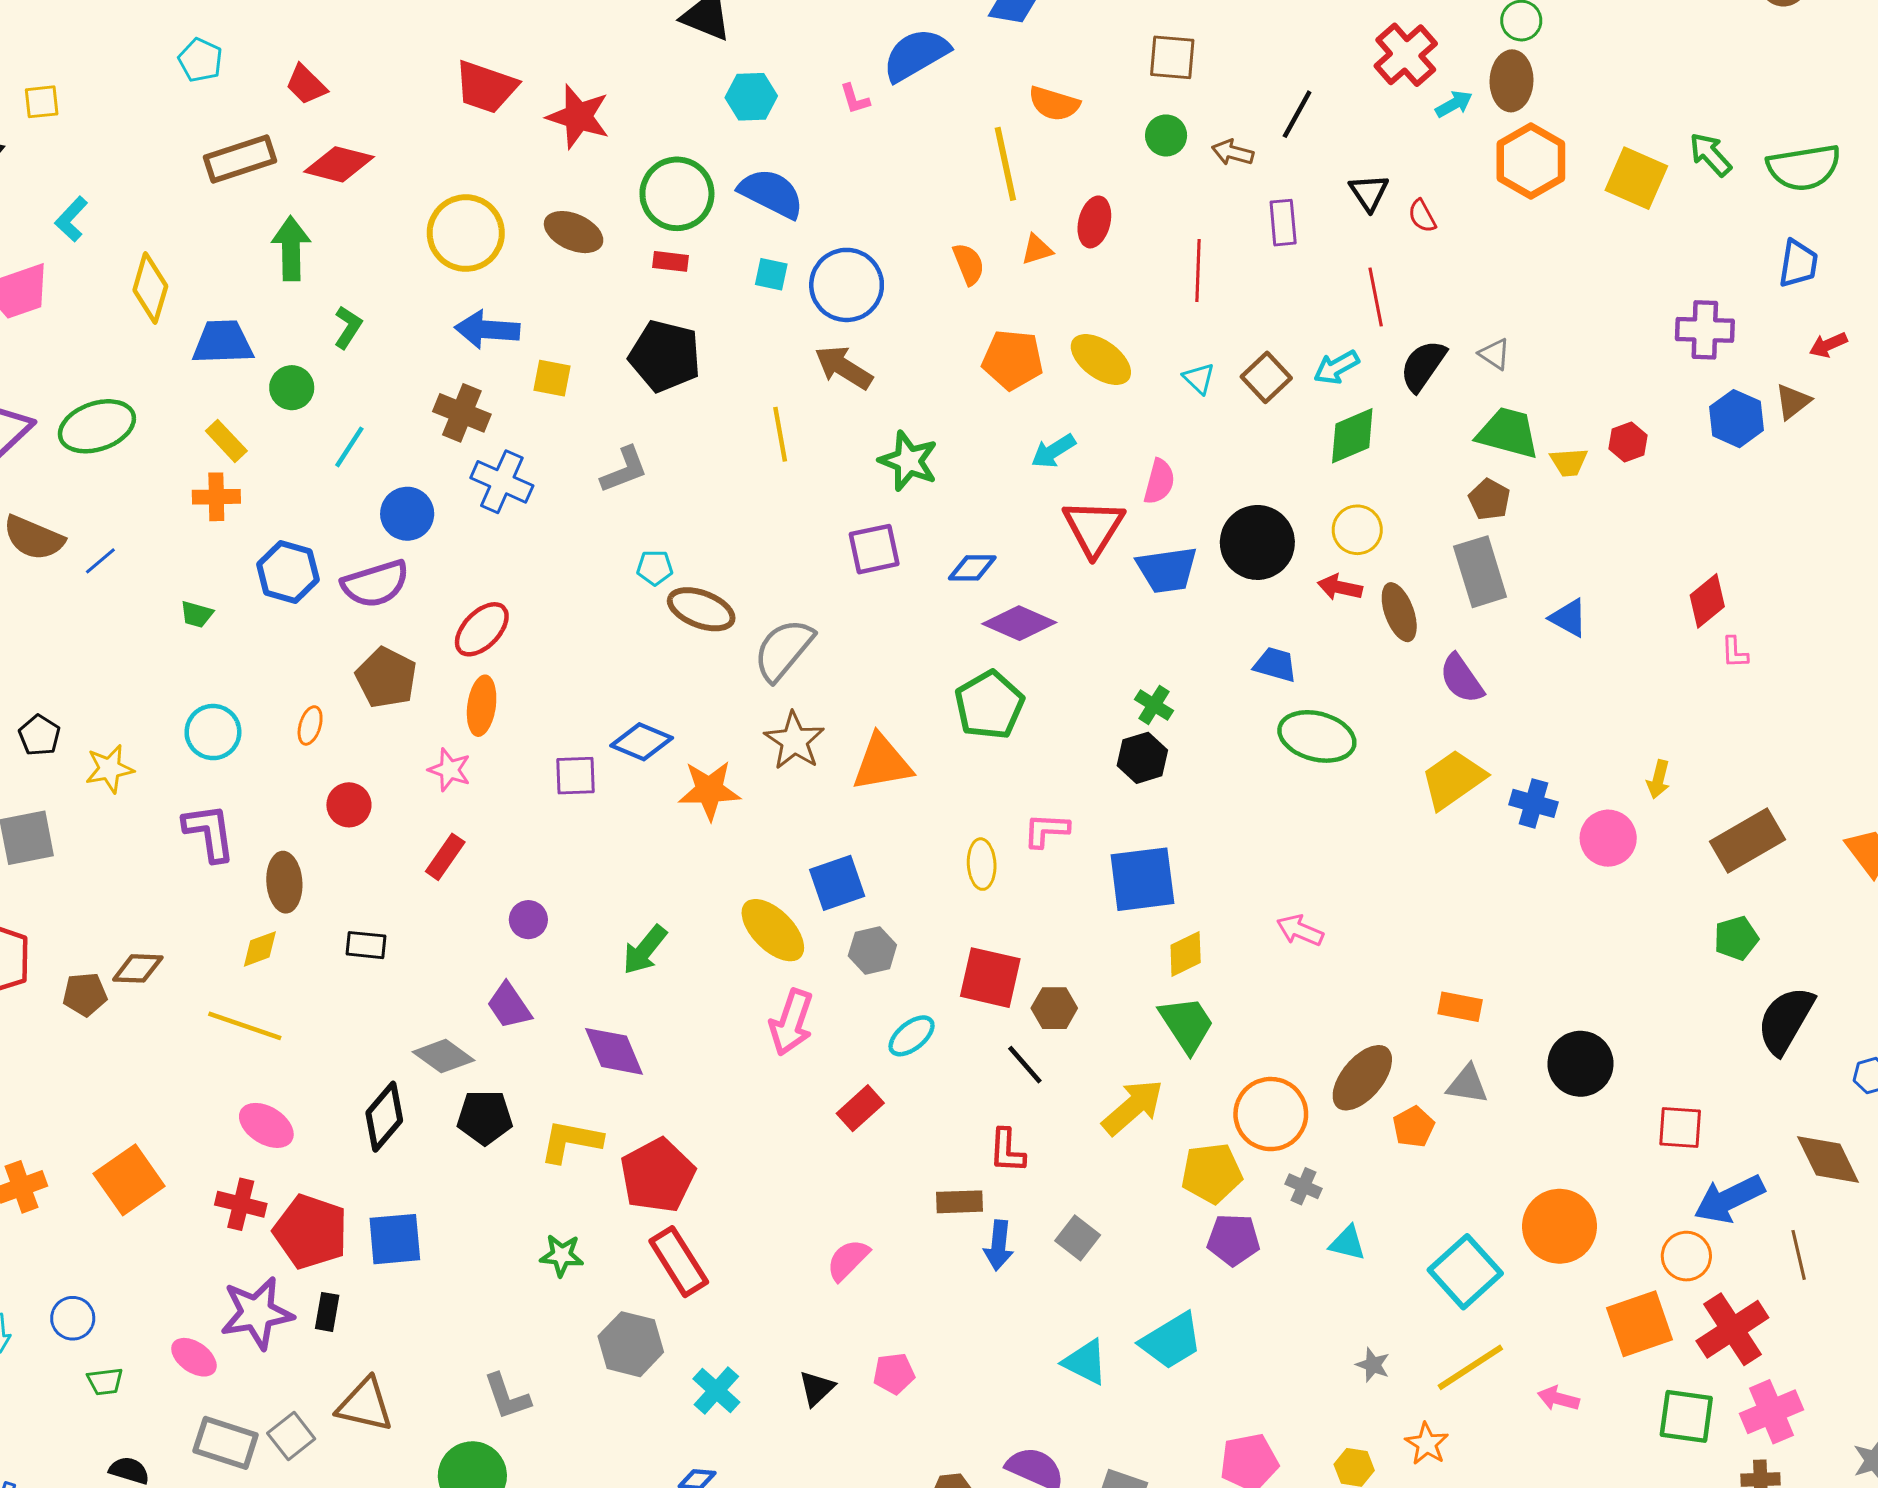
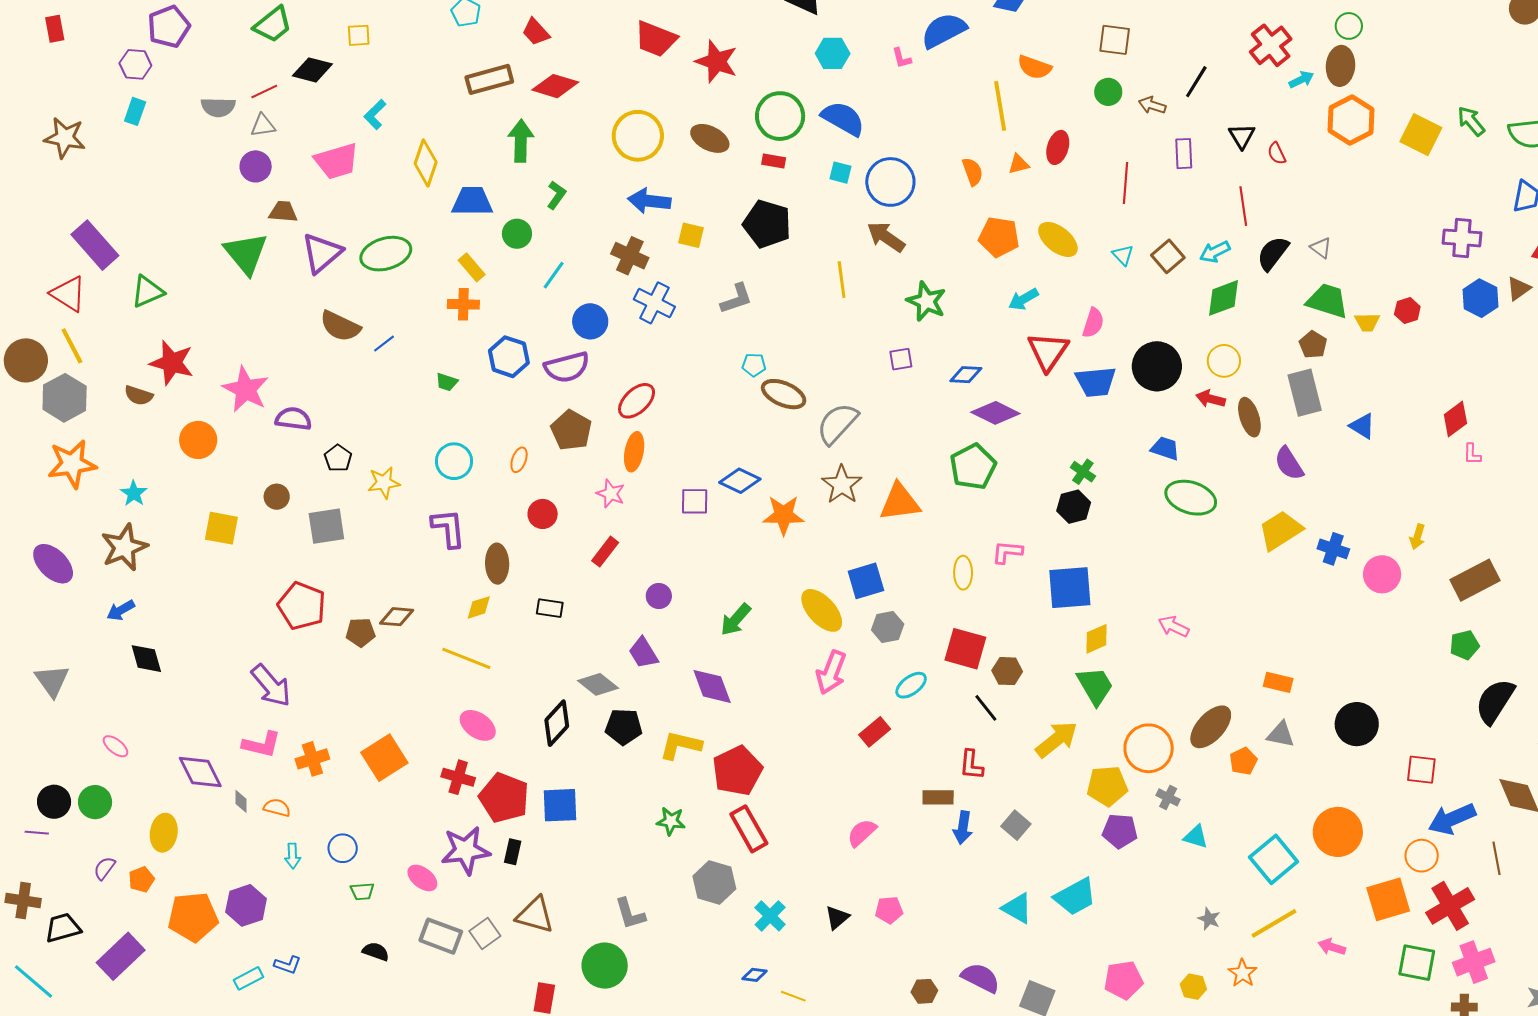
purple square: (874, 549) -> (901, 359), size x0.7

